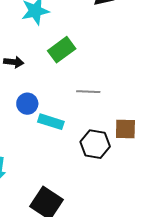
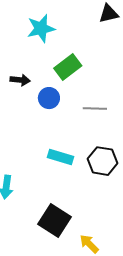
blue circle: (27, 104) -> (49, 98), moved
cyan rectangle: (51, 122) -> (60, 157), moved

